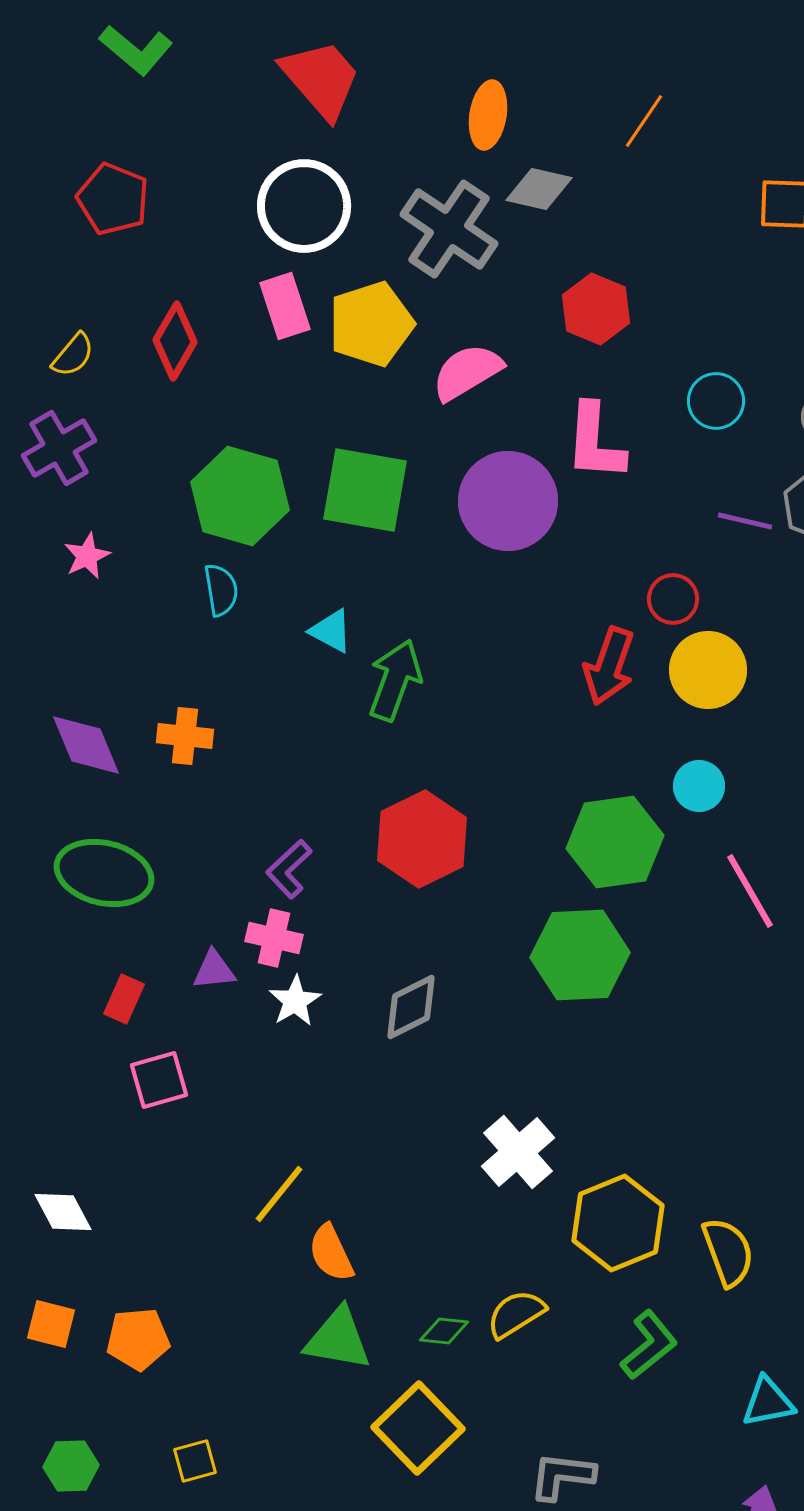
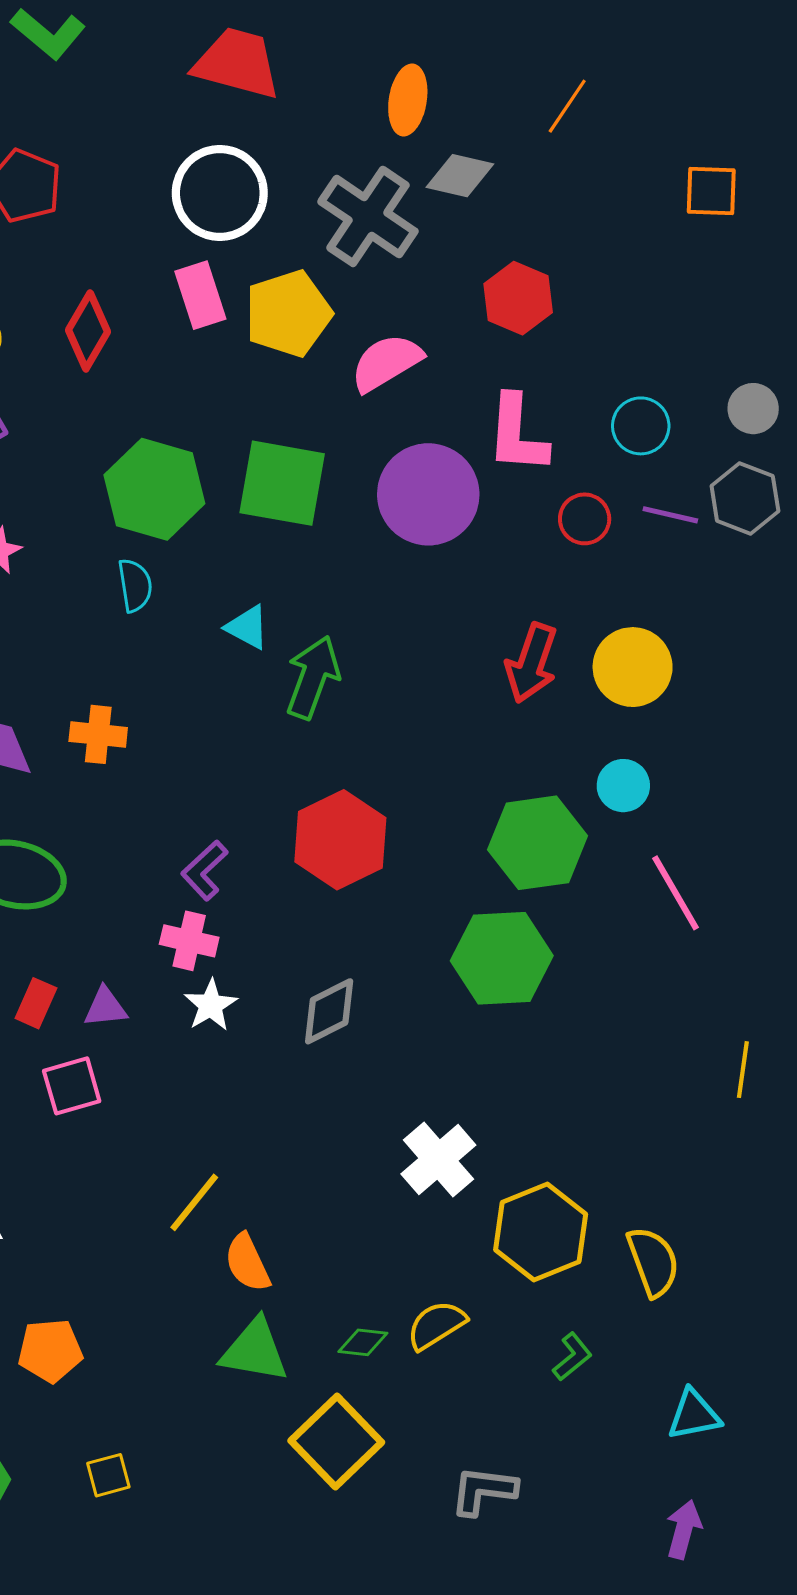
red trapezoid: (321, 79) -> (237, 63), turned -34
cyan circle: (716, 401) -> (641, 426), moved
red circle: (673, 599) -> (585, 519), moved
purple triangle: (214, 970) -> (105, 1007), moved
green L-shape: (649, 1345) -> (572, 1357), size x0.7

